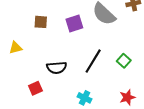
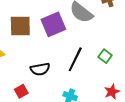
brown square: (41, 22) -> (20, 26), size x1.6
purple square: (74, 24) -> (53, 24), size x1.4

